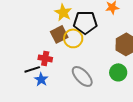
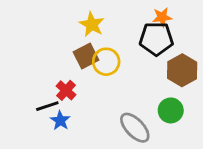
black pentagon: (85, 22) -> (156, 39), moved
red cross: (45, 58) -> (66, 90), turned 32
gray ellipse: (82, 76) -> (135, 128), moved

